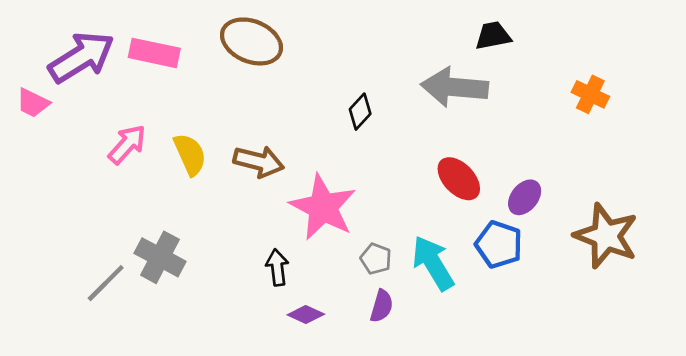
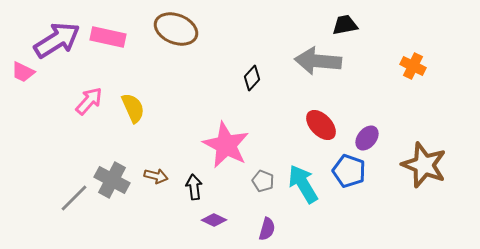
brown arrow: (259, 162) -> (156, 176), moved, size x0.7
purple semicircle: (382, 306) -> (267, 229), moved

